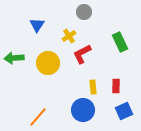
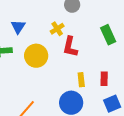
blue triangle: (37, 25) -> (18, 27), moved
red L-shape: (82, 54) -> (70, 47), turned -50

